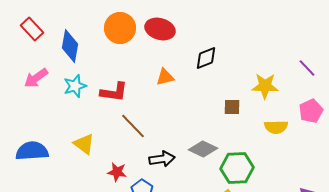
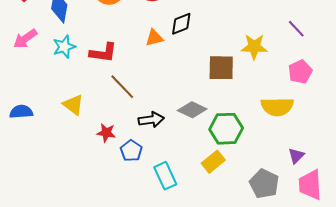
black diamond: (206, 58) -> (181, 24), moved
brown square: (232, 107) -> (221, 68), size x1.6
yellow semicircle: (276, 127) -> (277, 107), moved, size x1.4
blue semicircle: (32, 151) -> (21, 112), size x0.7

